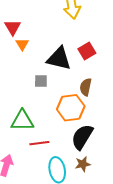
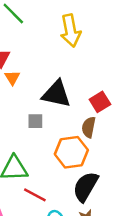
red square: (87, 51) -> (100, 102), moved
red line: (39, 143) -> (35, 195), turned 36

